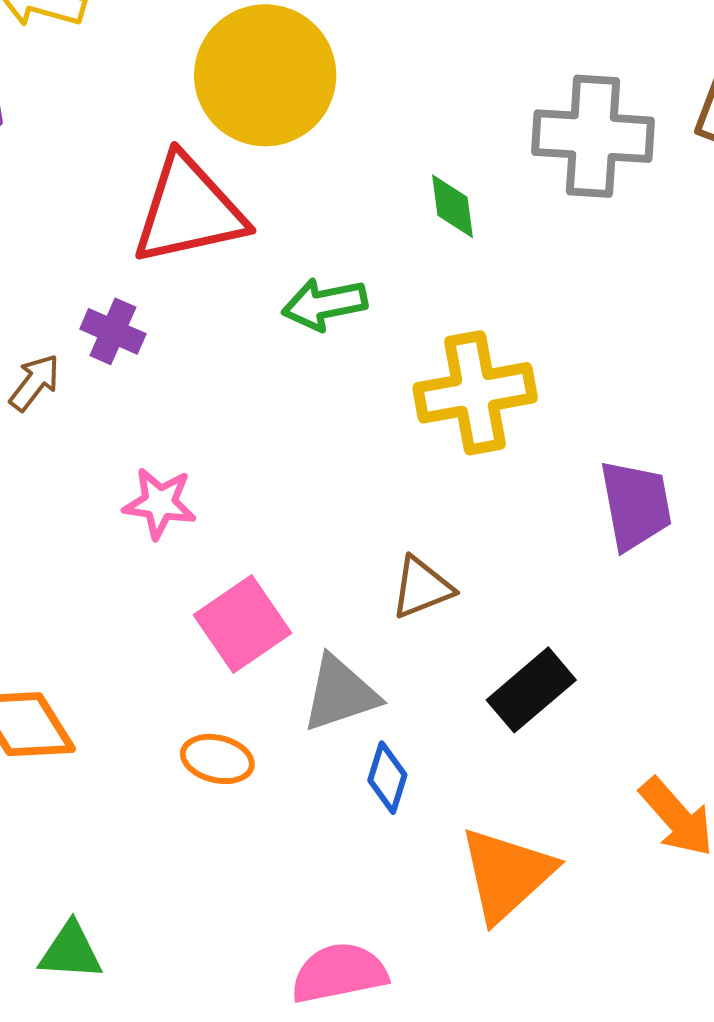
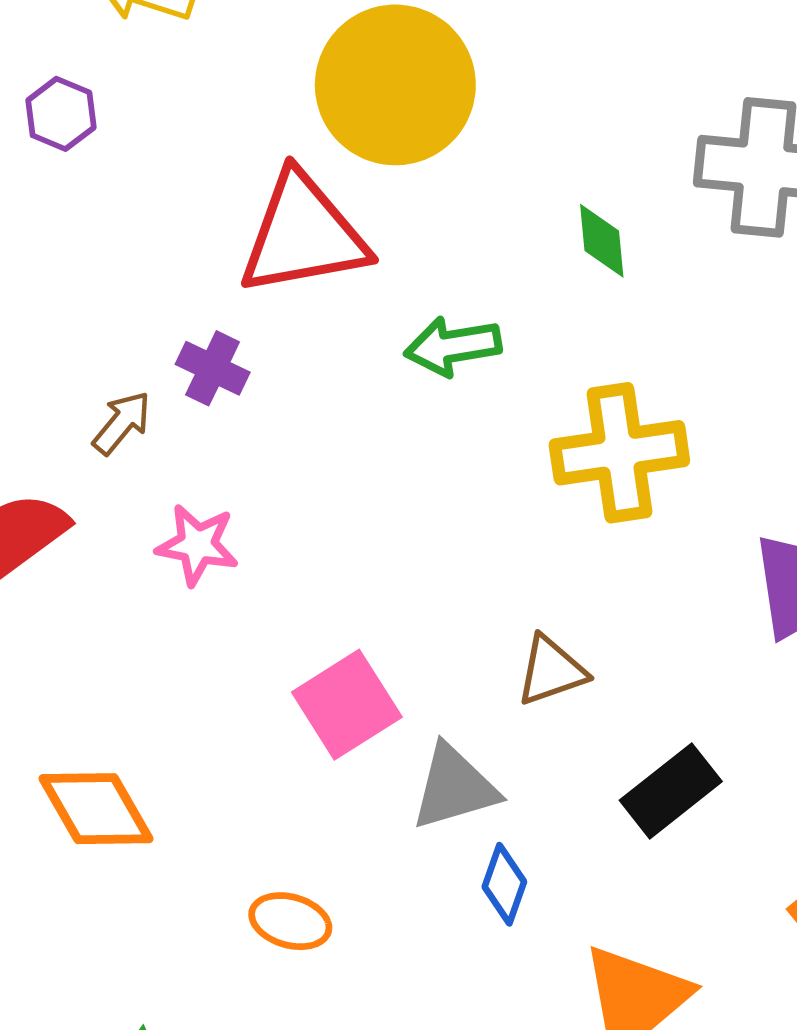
pink star: (160, 503) -> (197, 545), moved
orange ellipse: (217, 759) -> (290, 921), moved

